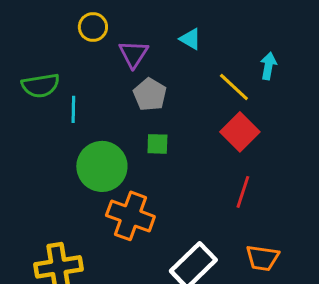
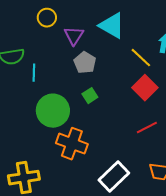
cyan triangle: (190, 39) -> (112, 26), size x1.8
green square: (157, 144) -> (90, 96), turned -35
red line: (243, 192) -> (147, 128), turned 45

